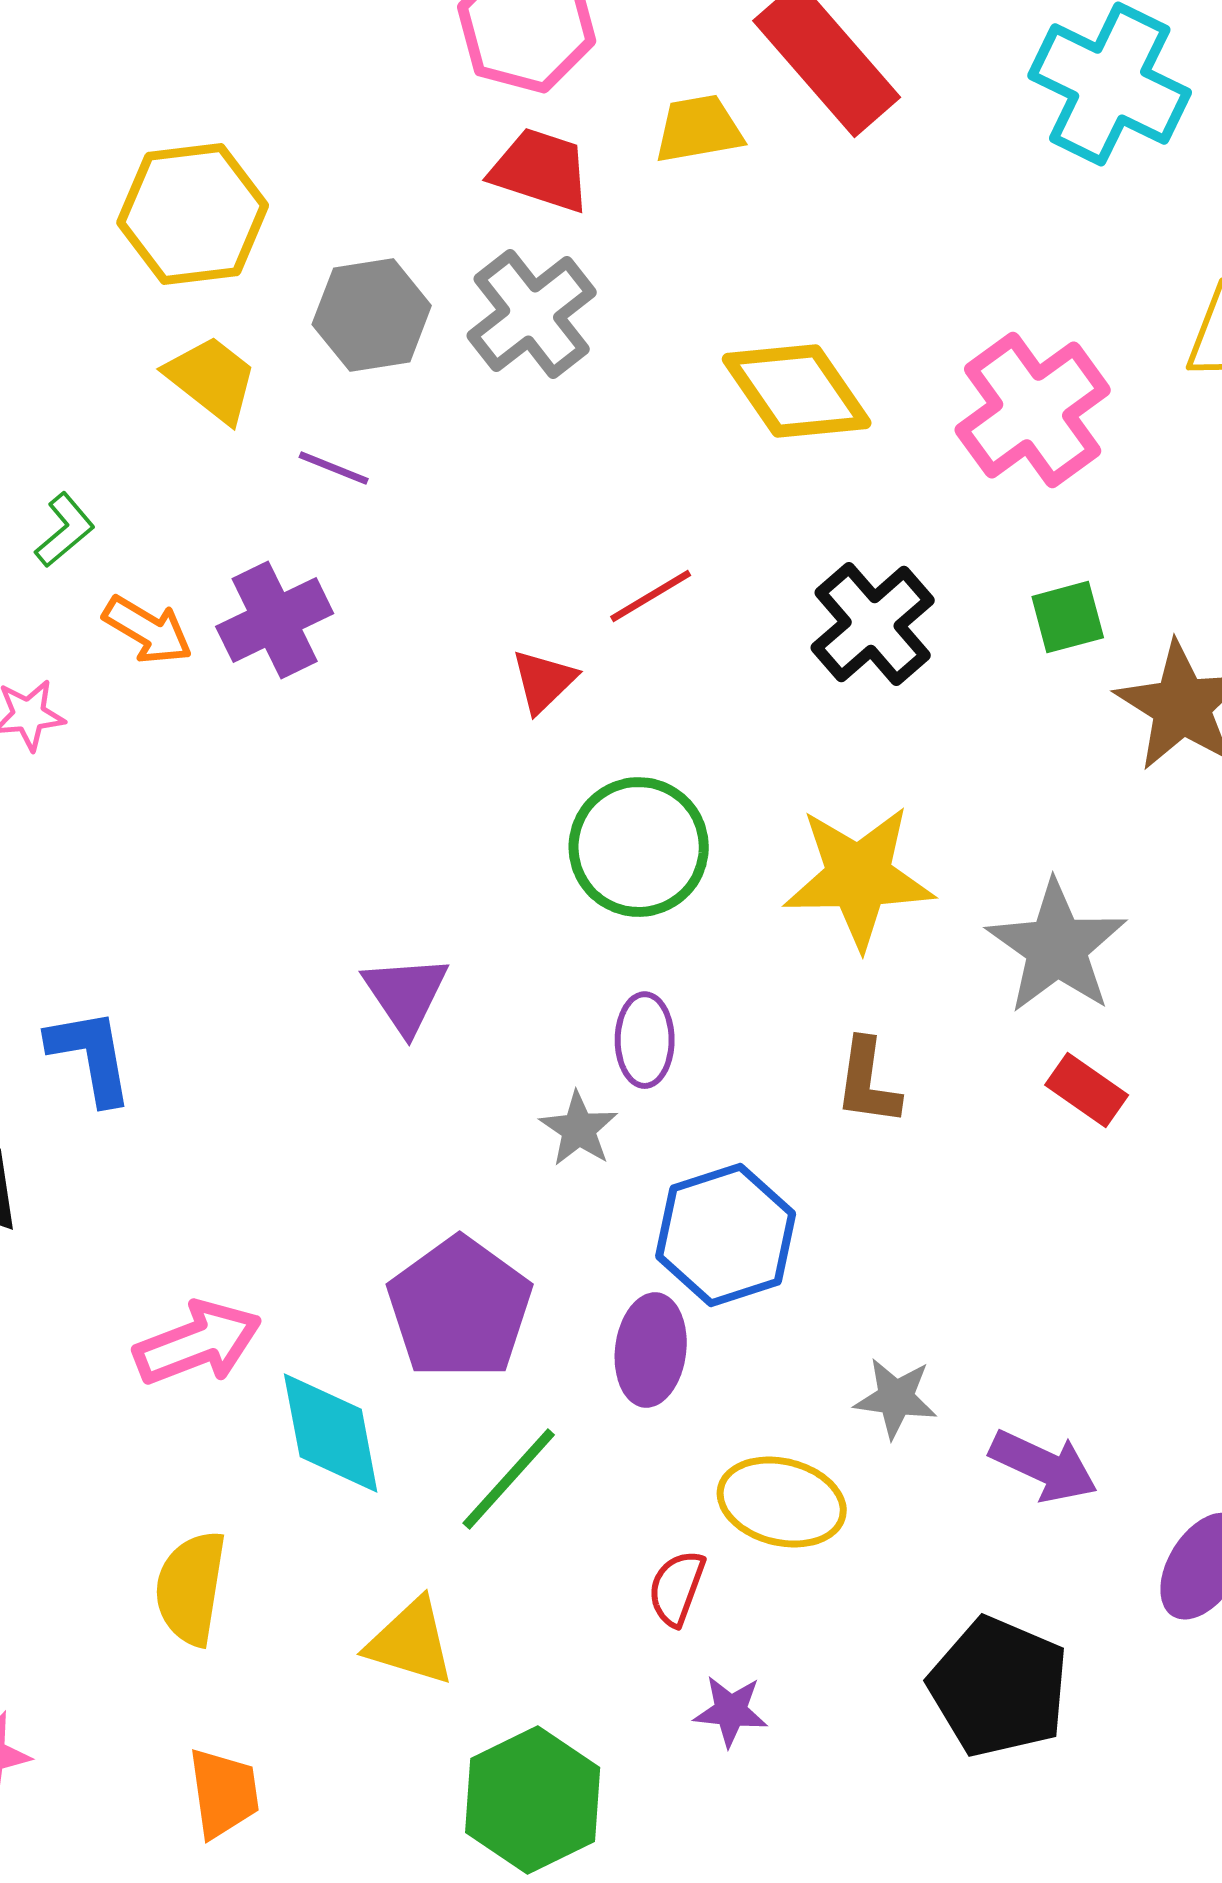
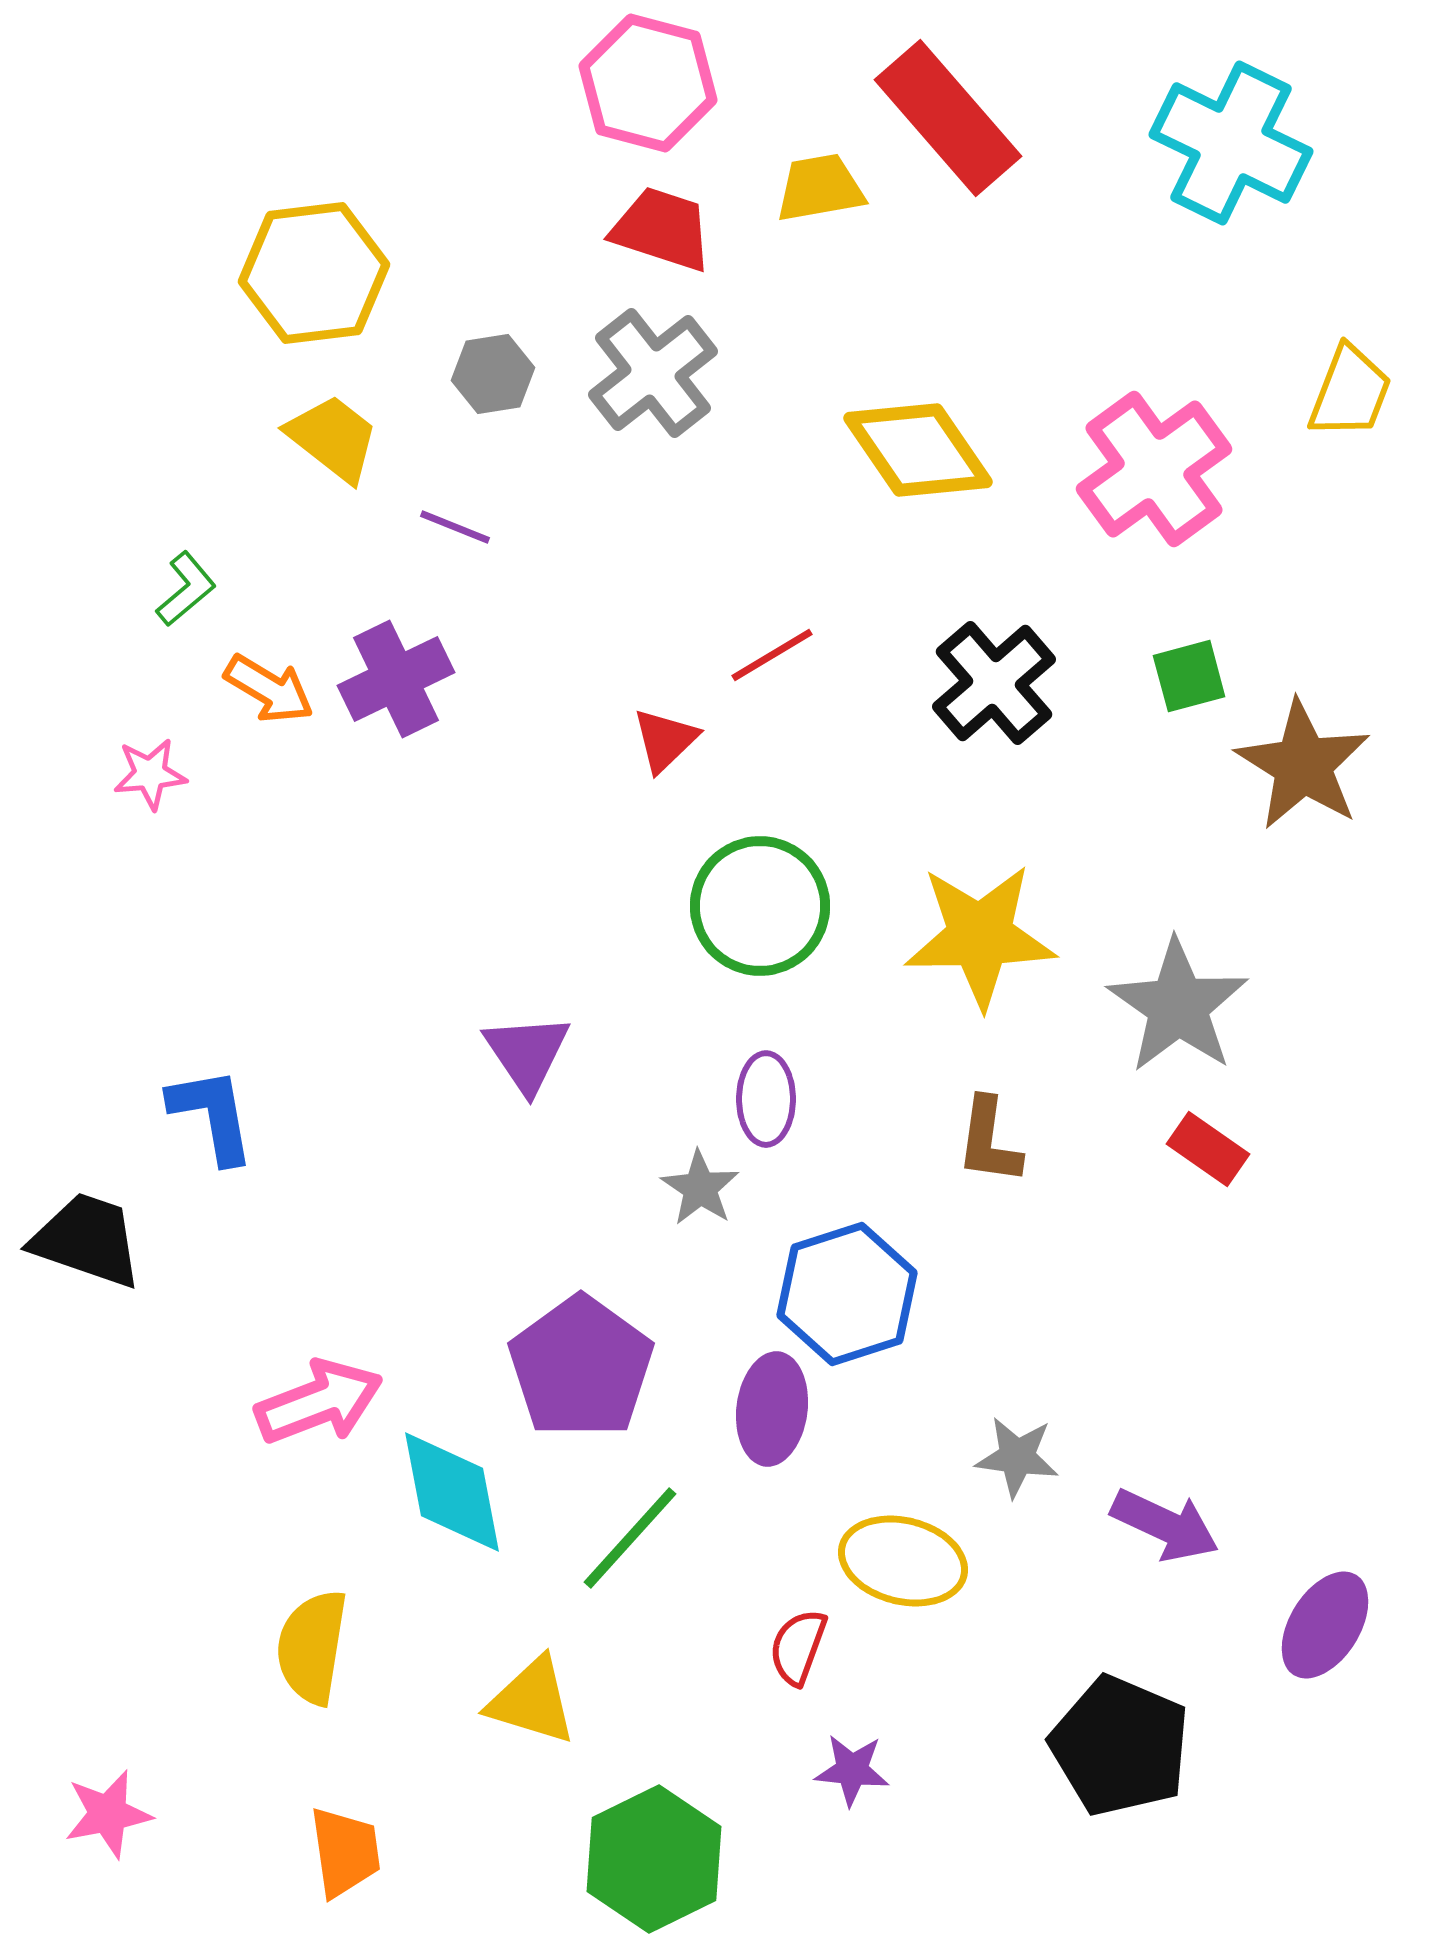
gray hexagon: (372, 315) -> (493, 374), size x0.7

